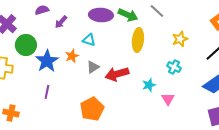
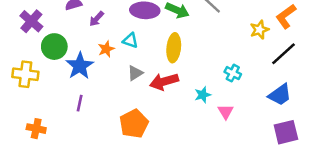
yellow star: (180, 39) -> (259, 30), moved
yellow ellipse: (138, 40) -> (174, 48), moved
orange star: (72, 56) -> (106, 49), moved

